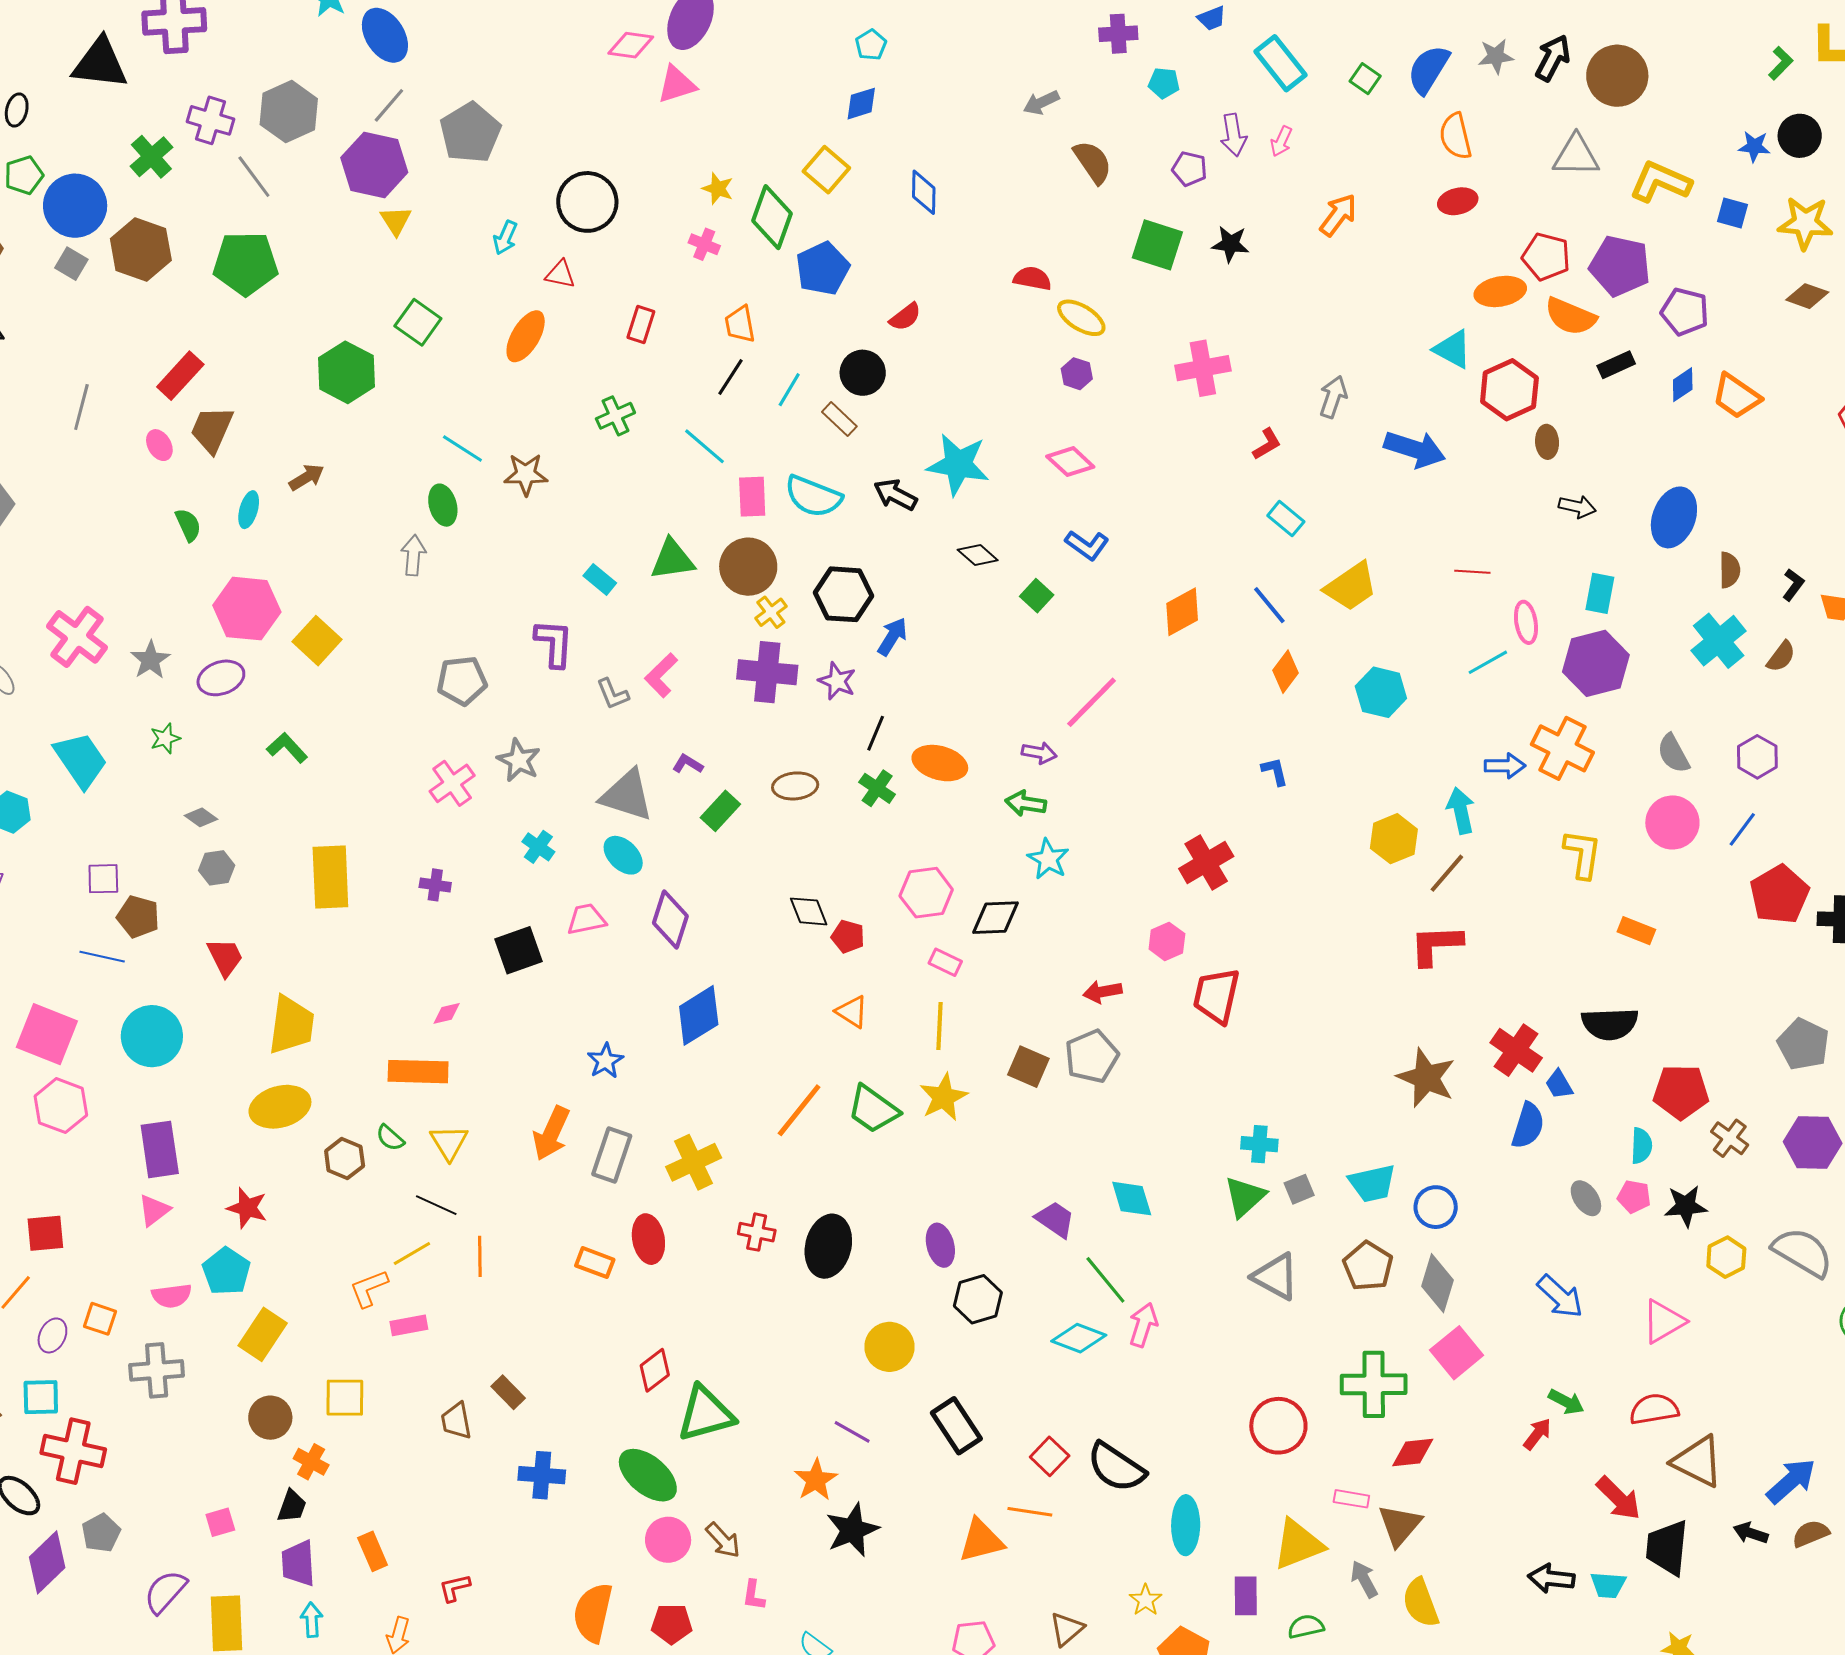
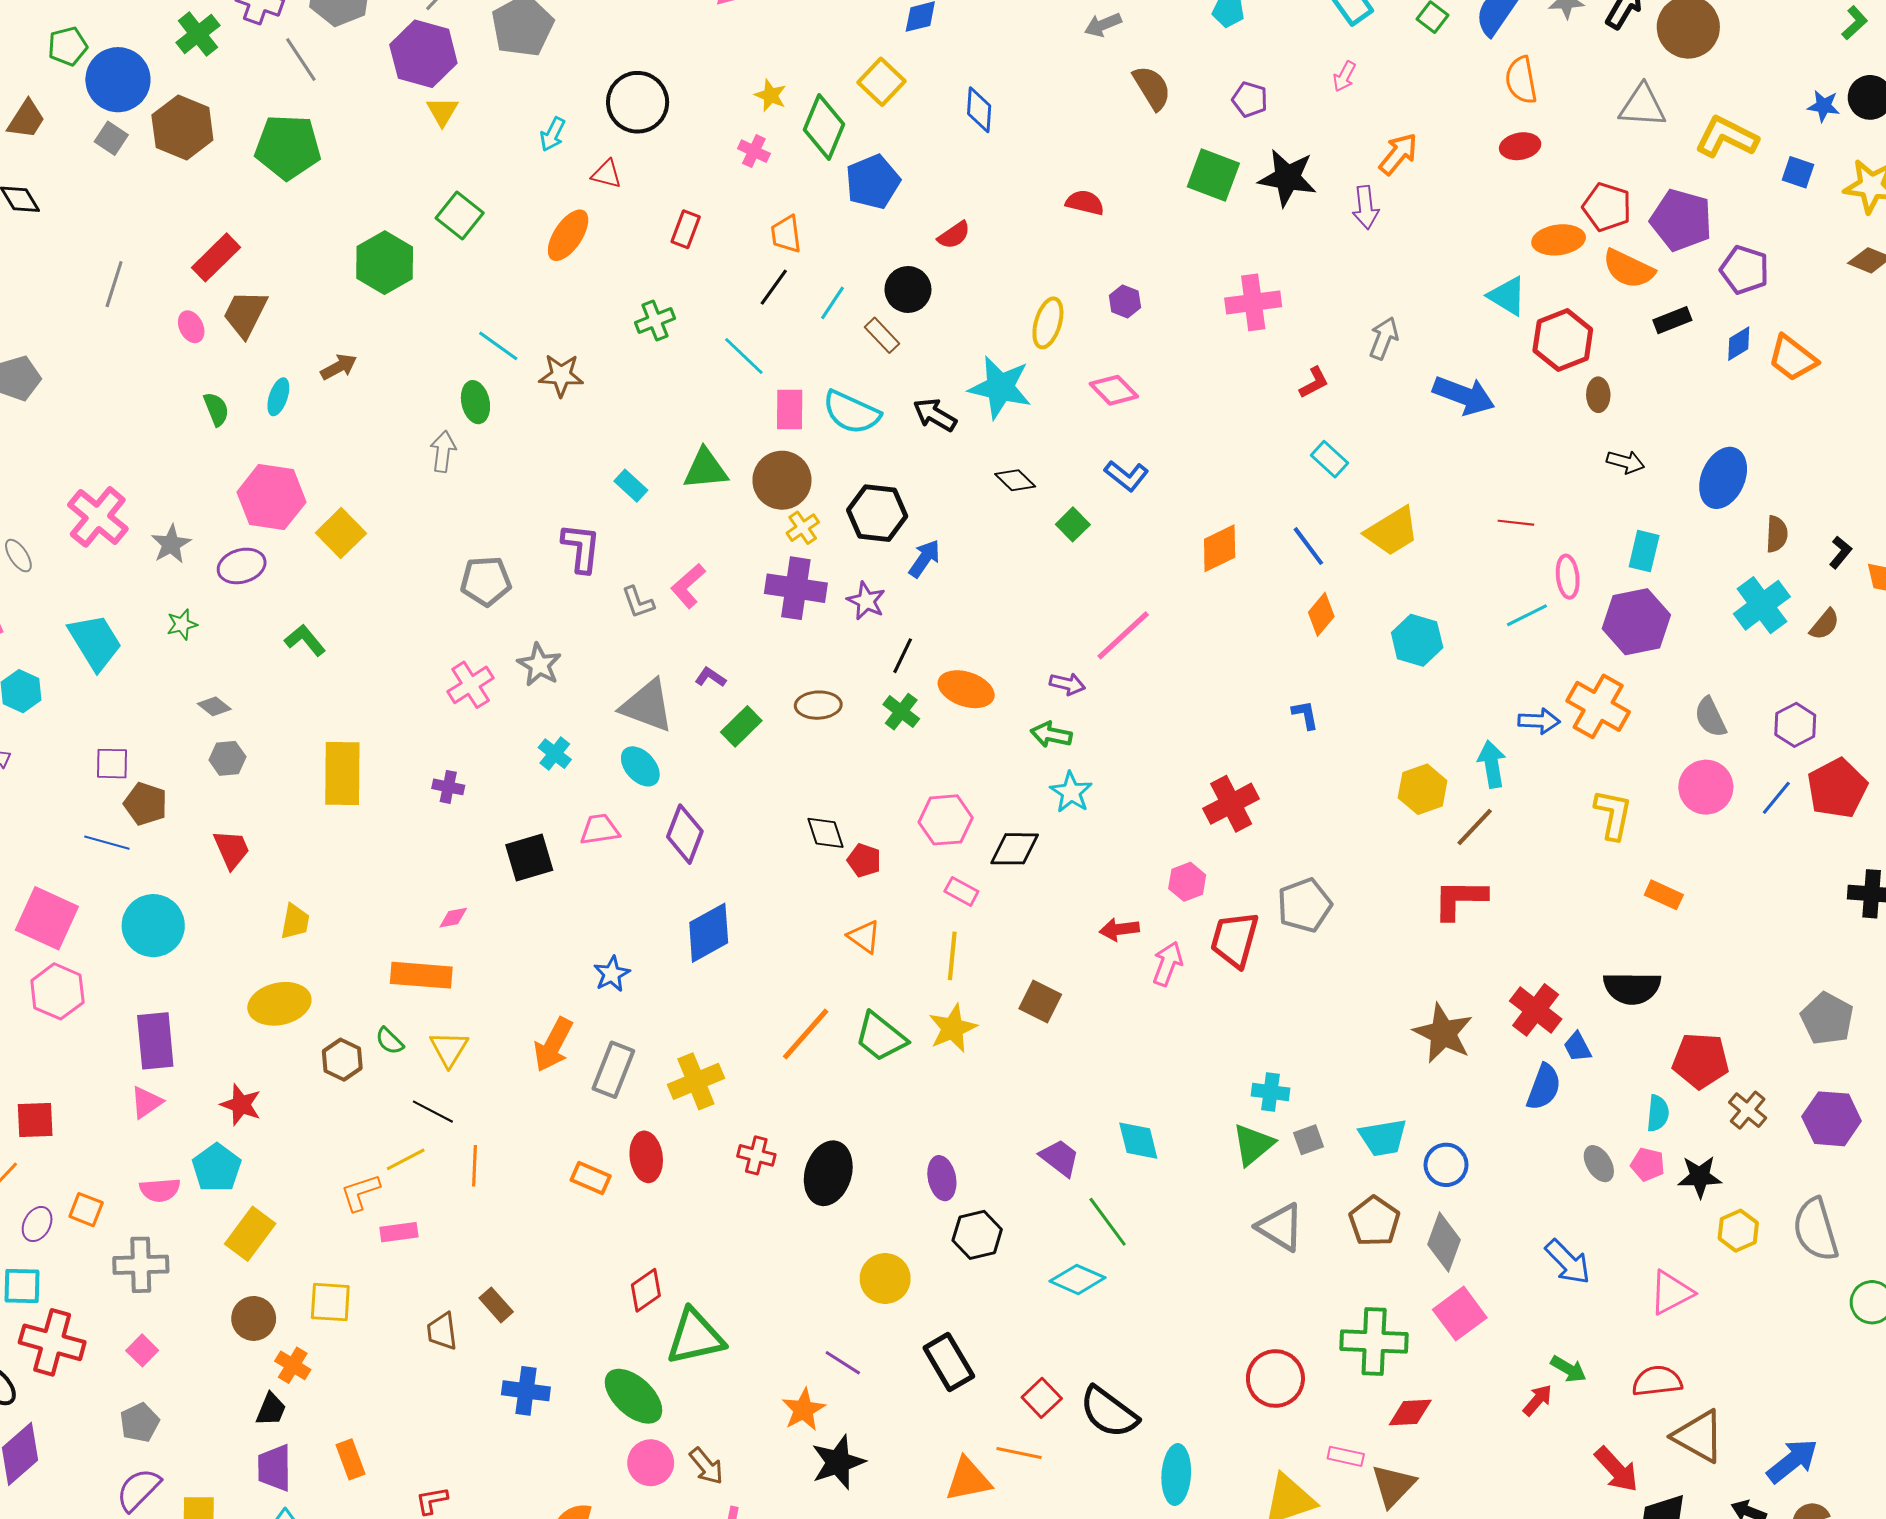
purple arrow: (1233, 135) -> (1366, 207), moved
black star: (1230, 244) -> (1287, 178), size x1.5
yellow ellipse: (1081, 318) -> (1048, 323), moved, turned 72
red pentagon: (1779, 895) -> (1837, 788), moved
yellow trapezoid: (291, 1025) -> (295, 922), size x0.6
gray pentagon: (1092, 1056) -> (1305, 905), moved
gray semicircle: (1803, 1252) -> (1816, 1230), turned -140
pink arrow: (1143, 1325) -> (1168, 964), moved
pink square: (220, 1522) -> (142, 1350), moved, turned -32
gray pentagon: (101, 1533) -> (140, 1423), moved

